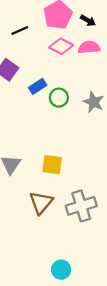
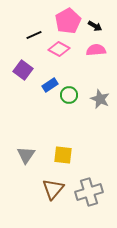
pink diamond: (61, 46) -> (59, 49), moved

